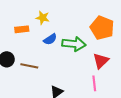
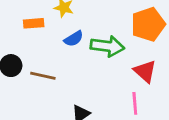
orange pentagon: (102, 28) -> (148, 24), turned 30
red triangle: (101, 61) -> (145, 71), turned -36

